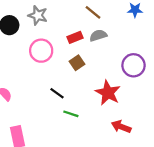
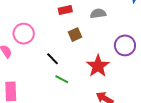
red rectangle: (75, 37) -> (65, 10), moved
pink circle: (41, 51) -> (24, 34), moved

